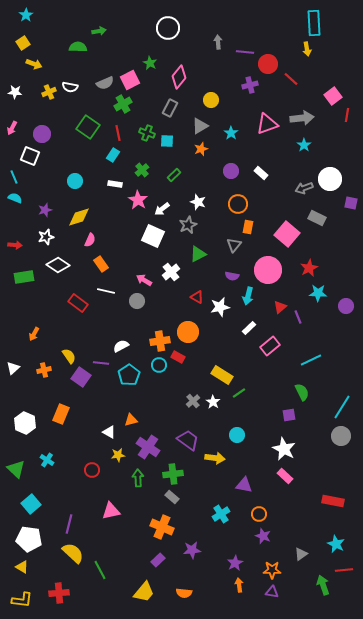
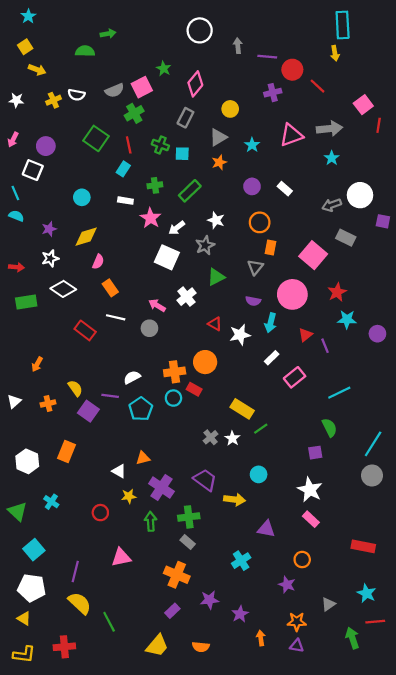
white circle: (168, 28) -> (200, 30), moved
green cross: (142, 170) -> (155, 185), turned 32
green rectangle: (174, 175) -> (190, 191), size x1.5
orange circle: (259, 514) -> (302, 559), moved
purple star: (235, 563) -> (240, 614), moved

